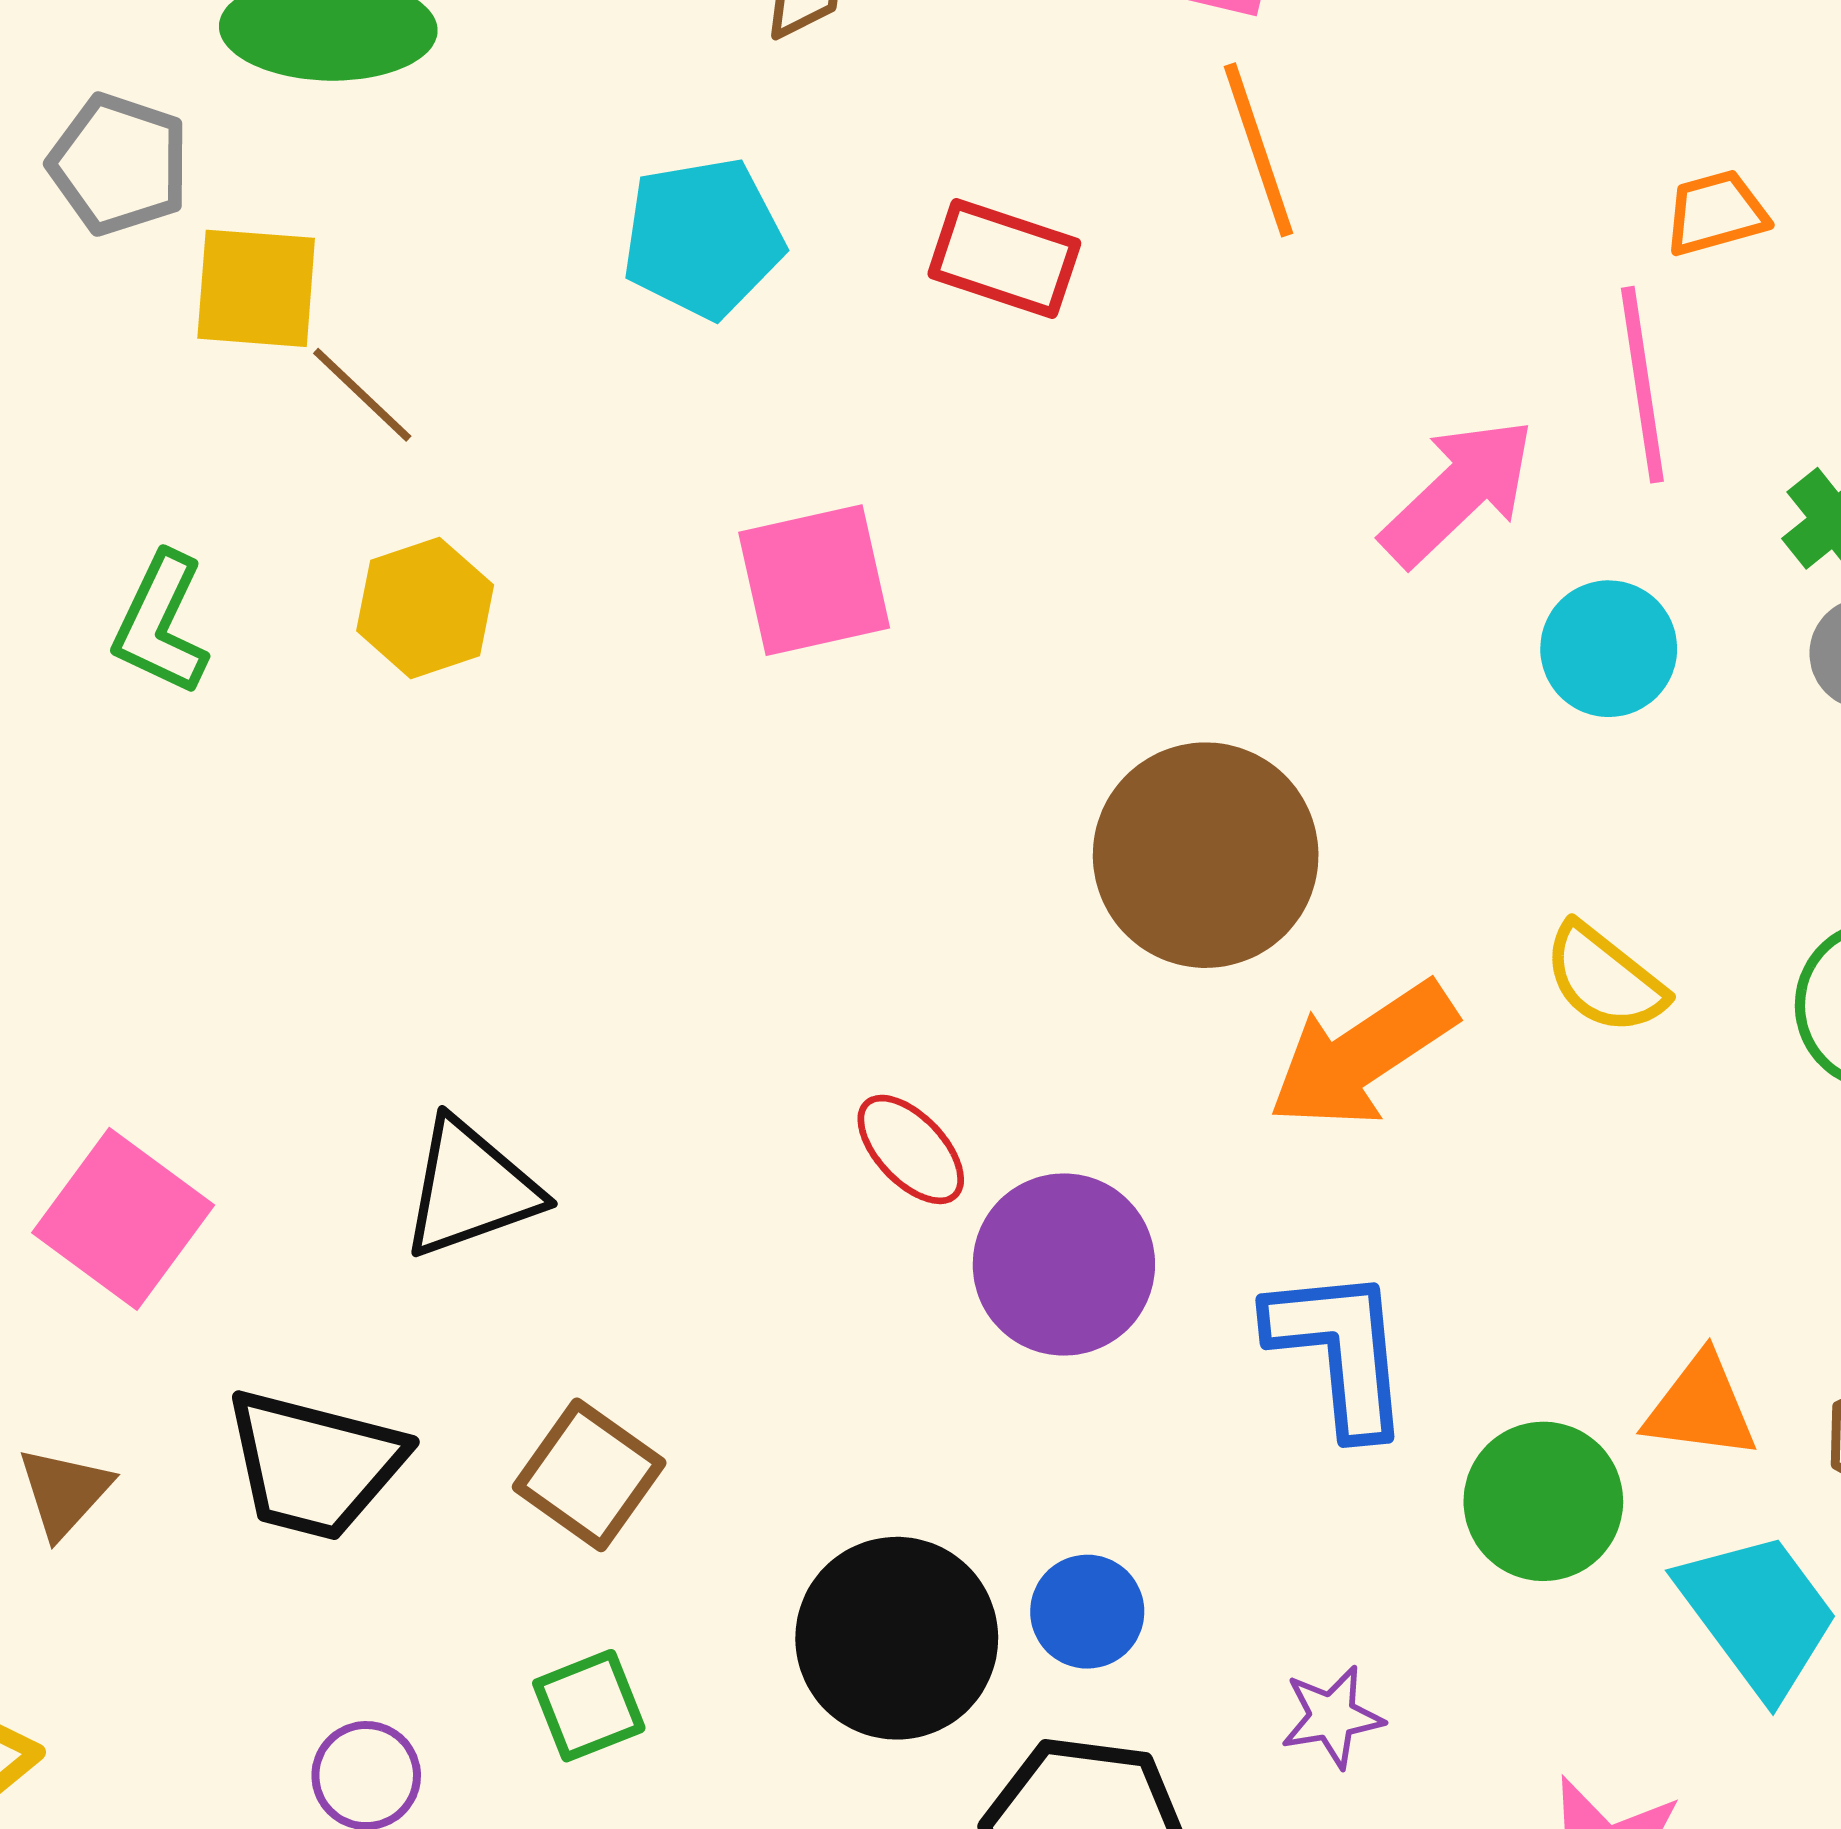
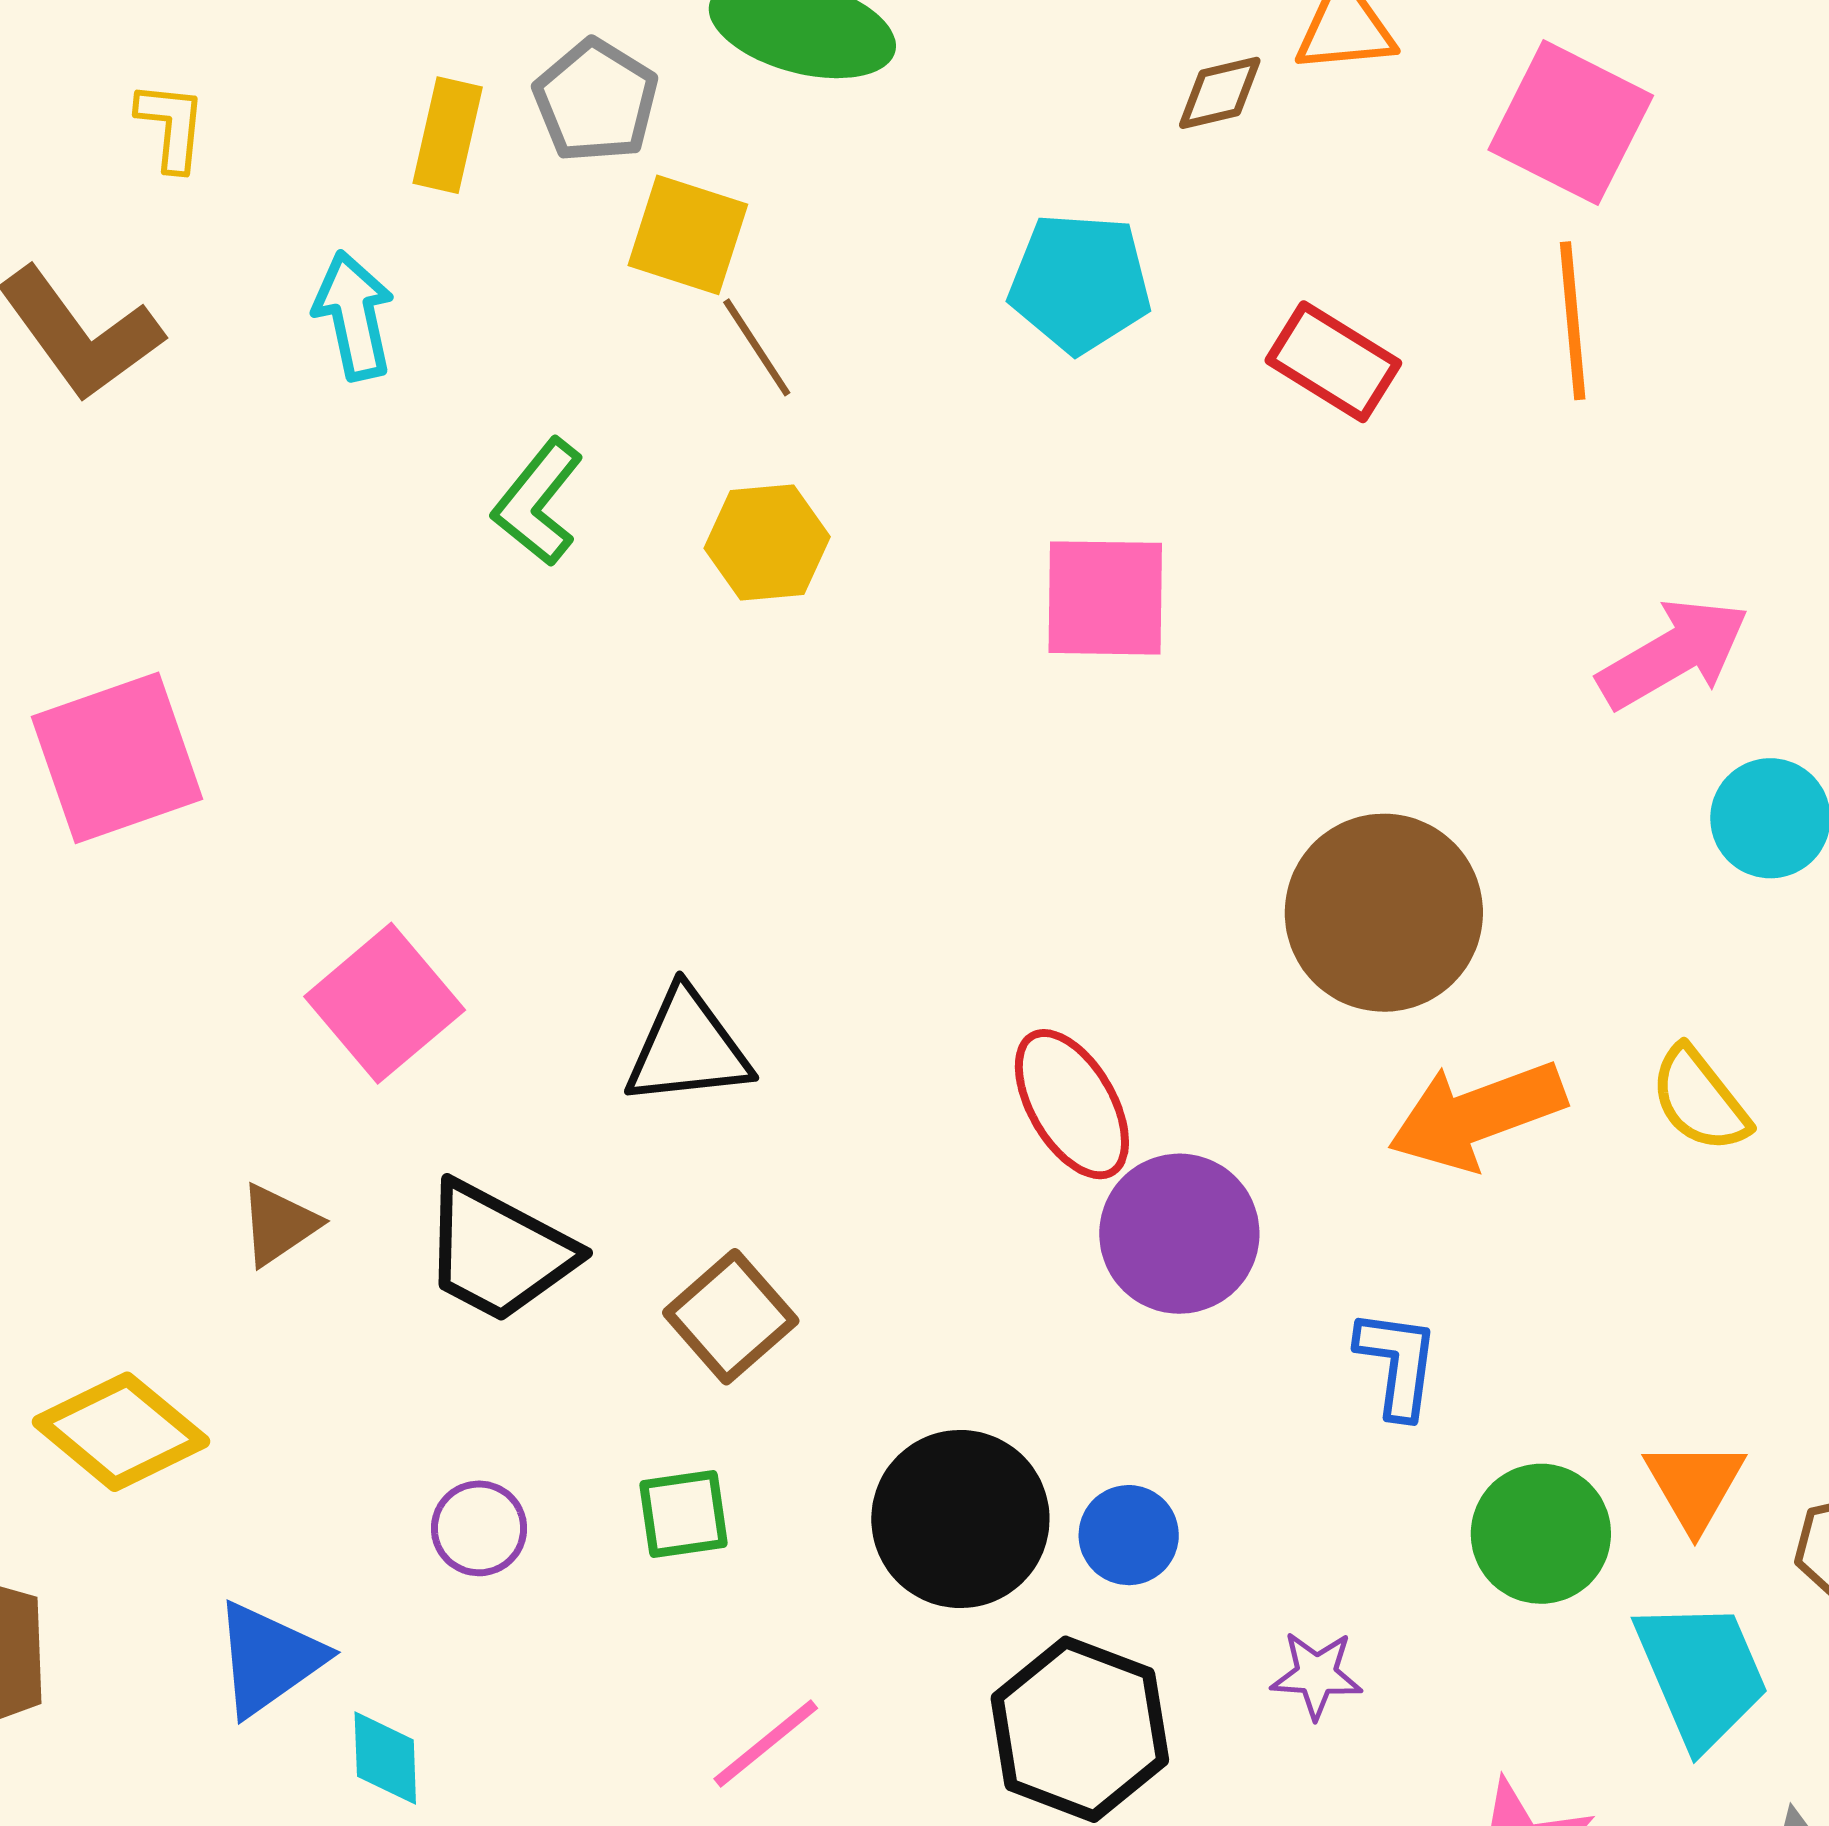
red ellipse: (911, 1149) -> (1072, 1104), size x1.4
blue L-shape: (1339, 1351) -> (1397, 1363), size x0.7
orange triangle: (1701, 1407) -> (1695, 1485), turned 39

